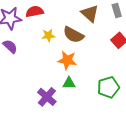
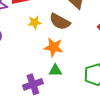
purple cross: (47, 97) -> (33, 84), turned 30

